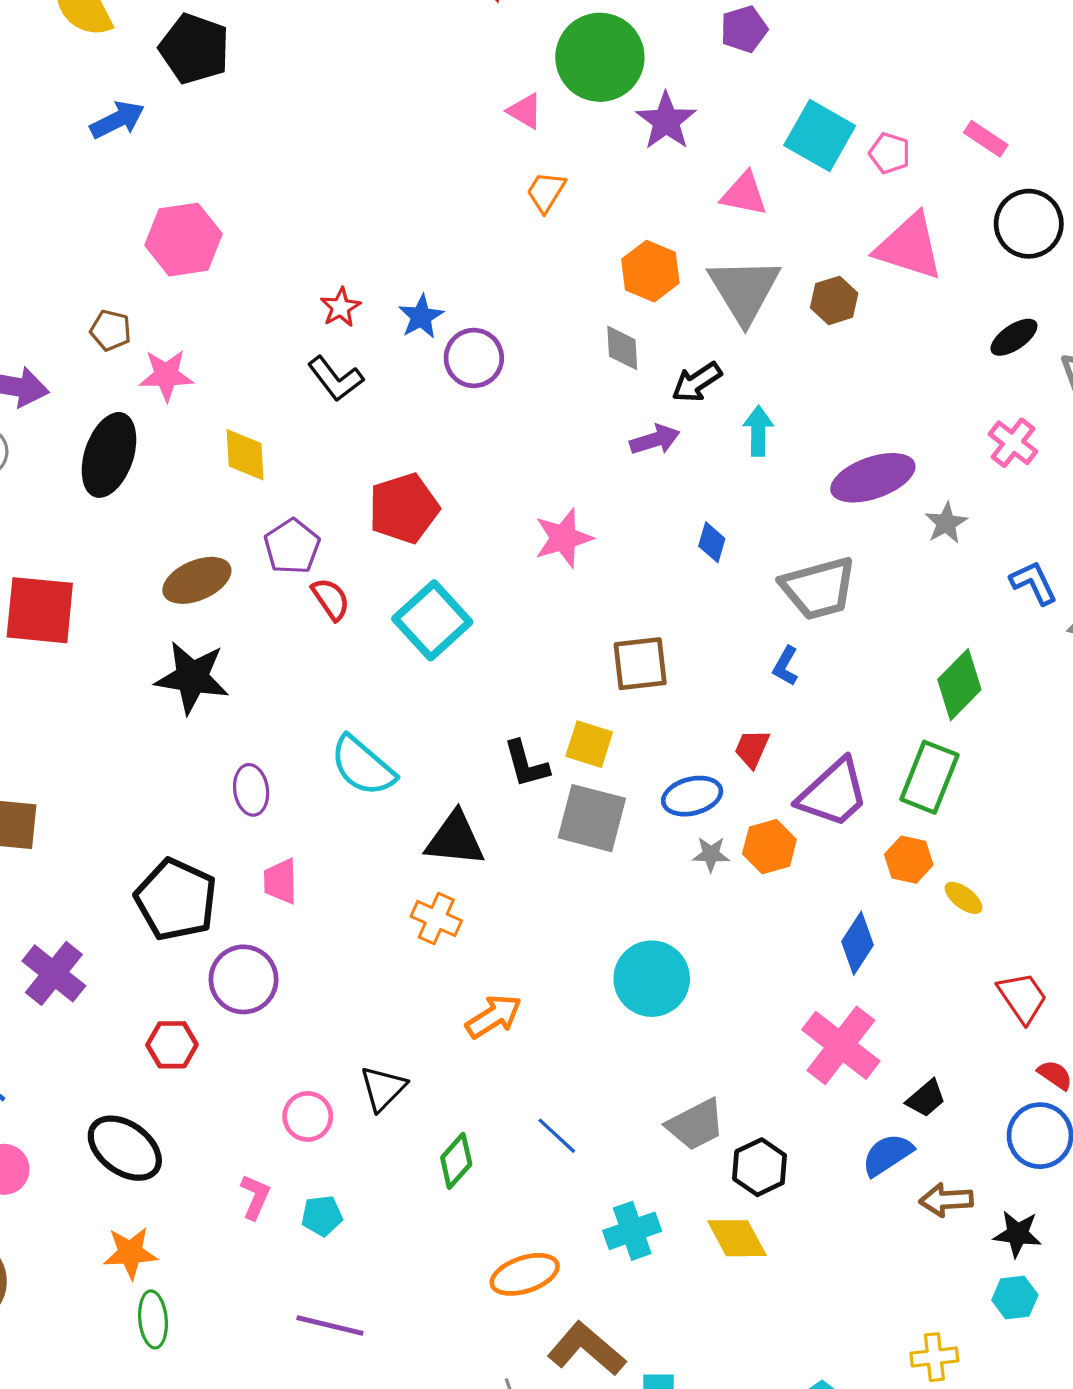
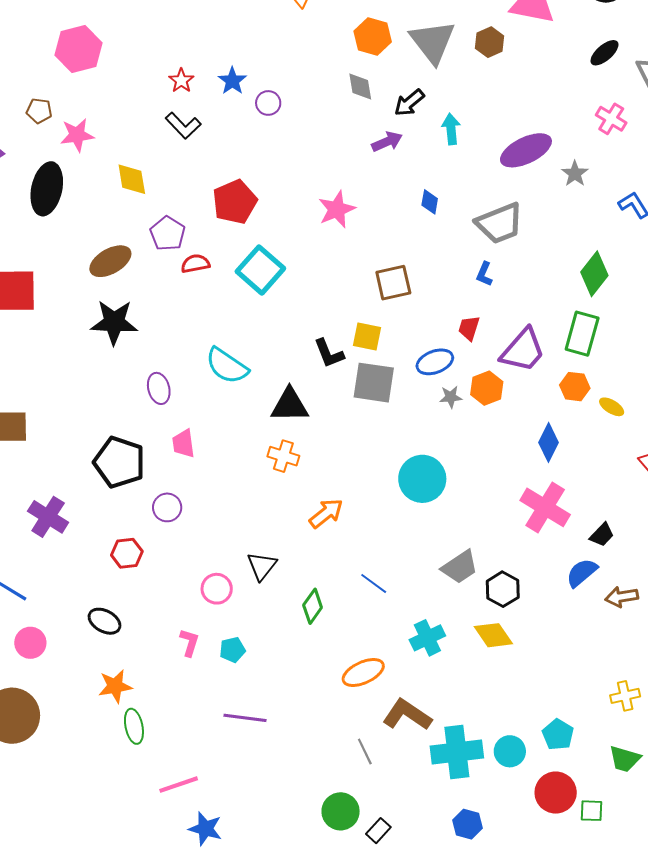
purple circle: (474, 358) -> (268, 103), size x0.7
red semicircle: (331, 599) -> (195, 264), turned -60
purple circle: (244, 979) -> (167, 507), size x0.7
black ellipse: (125, 1148) -> (105, 621), size x0.7

